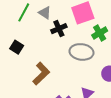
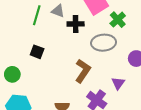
black cross: (59, 29) -> (76, 24), turned 35
brown L-shape: (41, 74) -> (83, 71), moved

